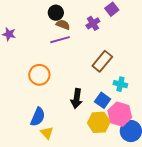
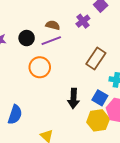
black circle: (56, 13) -> (27, 38), moved
orange circle: (39, 75) -> (40, 67), moved
blue semicircle: (38, 117) -> (15, 115), moved

